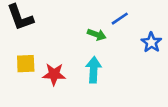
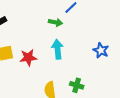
blue star: (151, 42) -> (101, 50), moved

